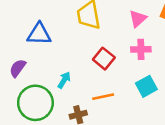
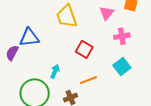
pink cross: (141, 49) -> (122, 36), moved
purple semicircle: (18, 68) -> (12, 53), moved

